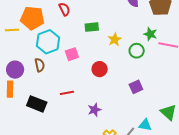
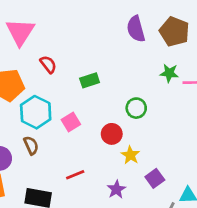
yellow star: (115, 39) -> (130, 155), moved
green circle: (137, 51) -> (136, 108), moved
purple square: (136, 87) -> (155, 178), moved

